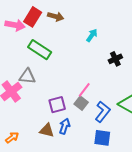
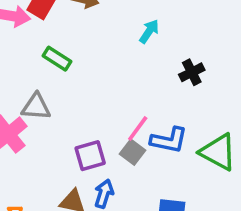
green rectangle: (40, 50) -> (57, 59), size x0.7
blue L-shape: (103, 112) -> (169, 140), moved, turned 65

